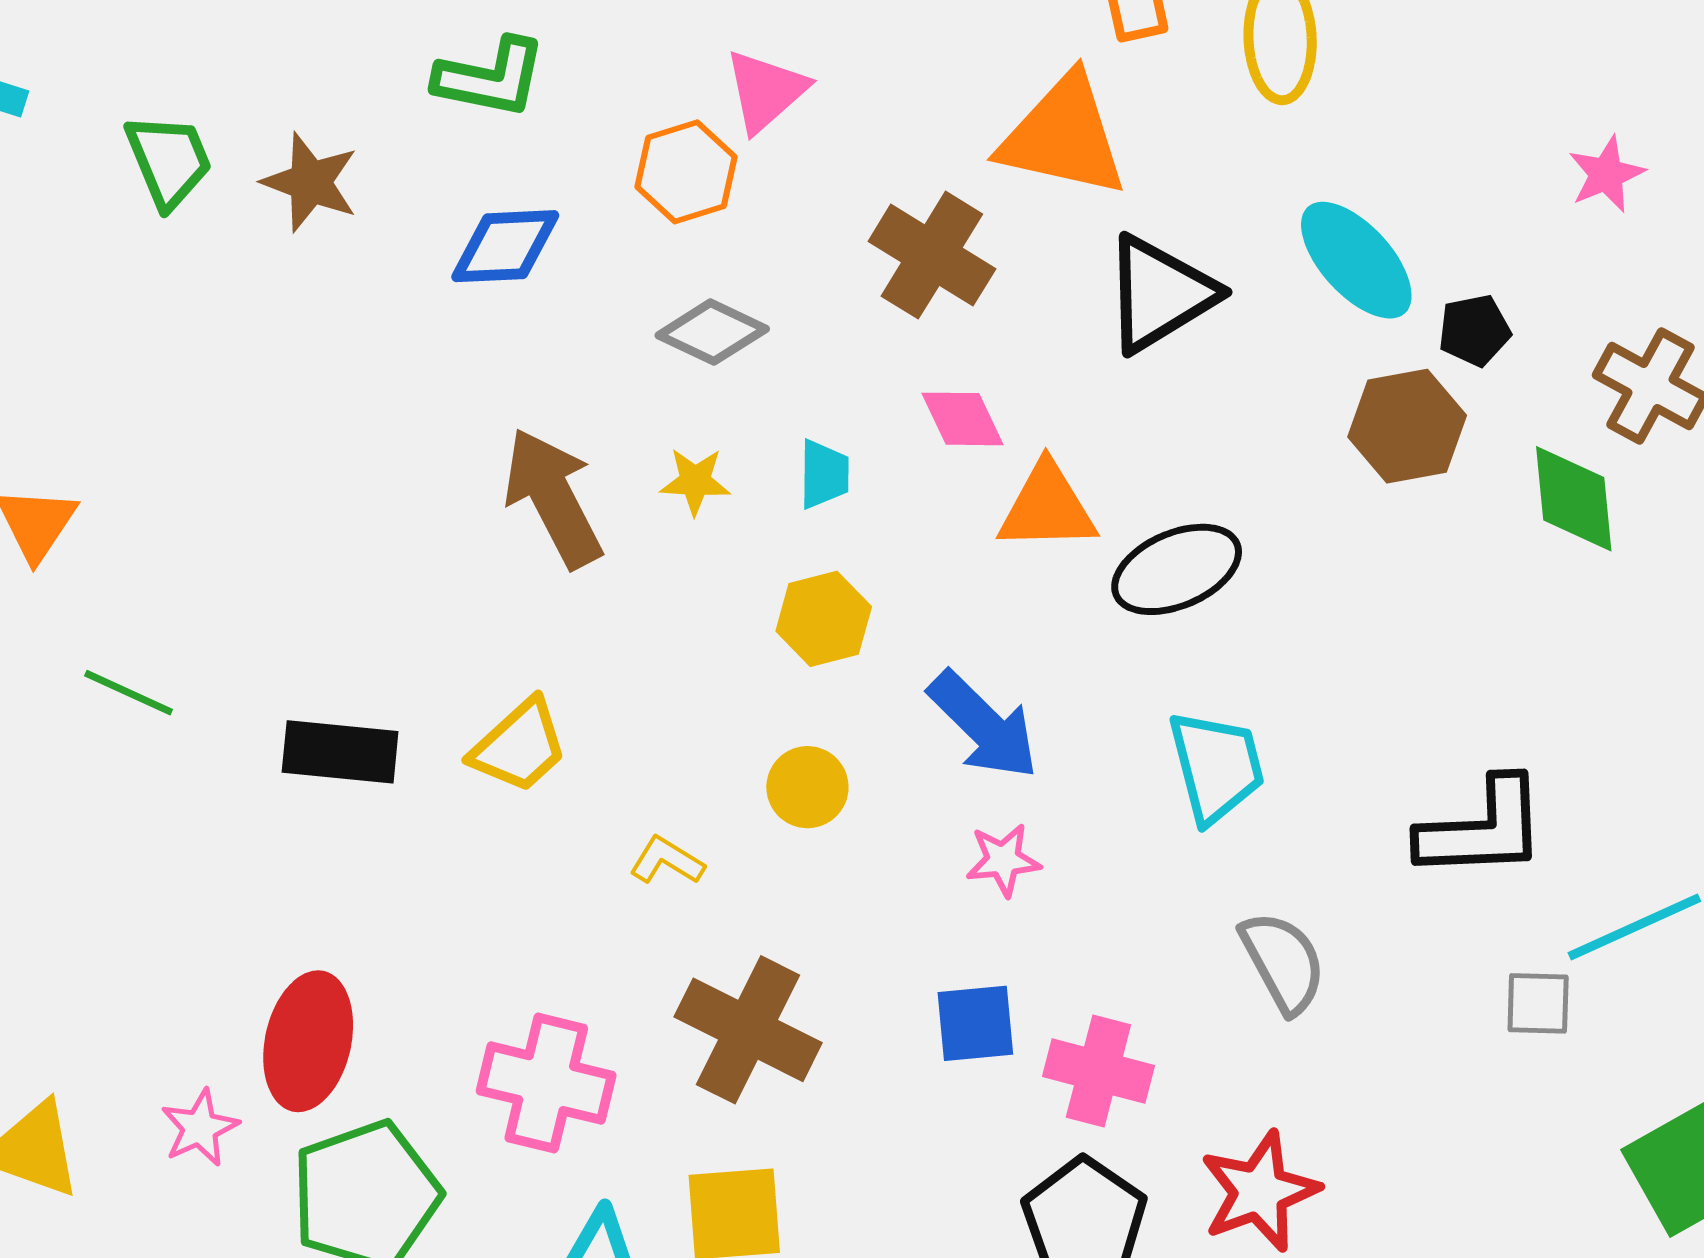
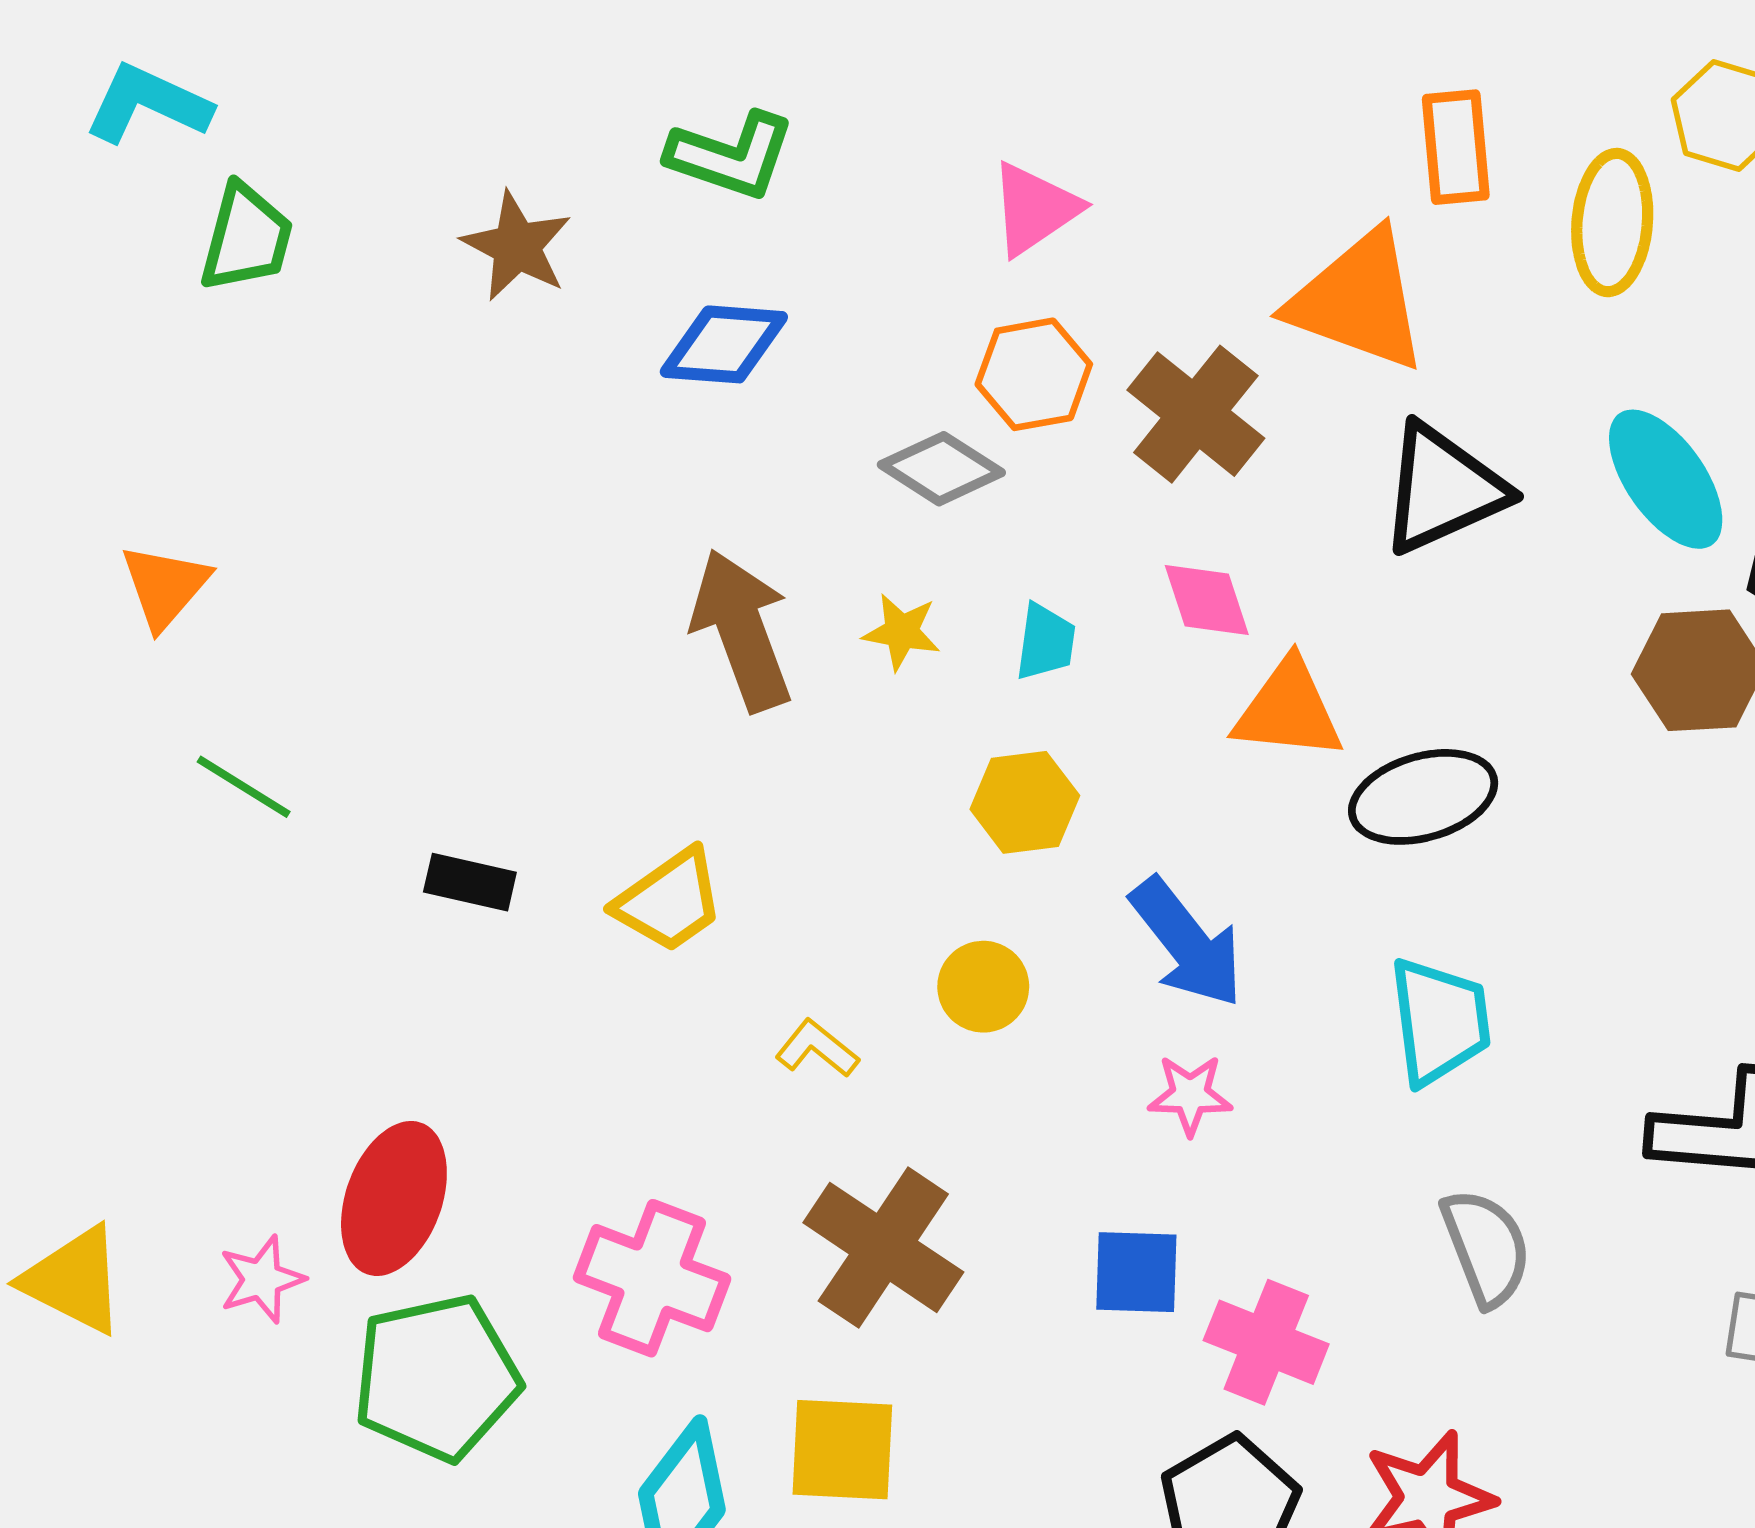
green trapezoid: (169, 160) -> (246, 238), moved, turned 30
orange hexagon: (686, 172) -> (1034, 374), moved
black rectangle: (340, 752) -> (470, 882), size x0.7

